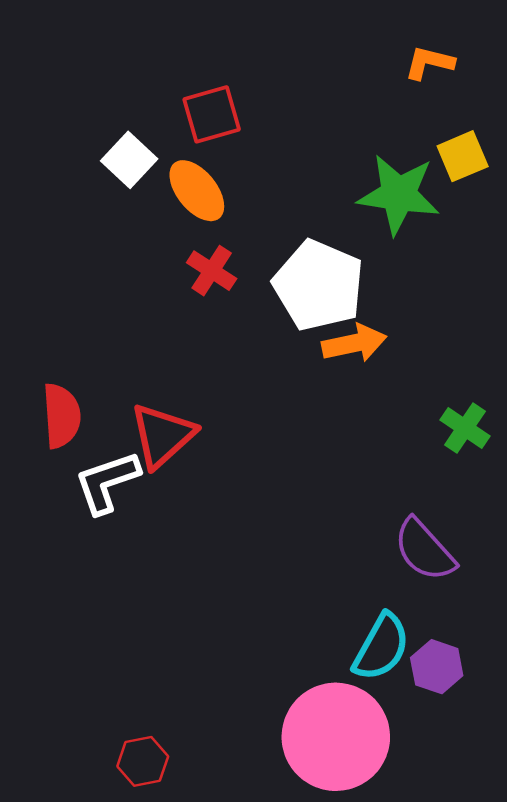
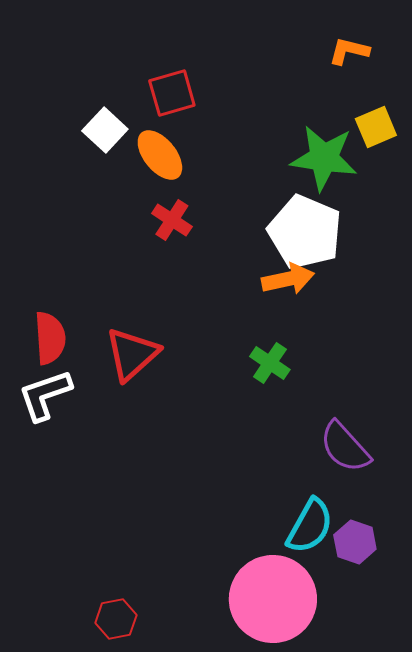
white pentagon: (319, 285) -> (305, 232), moved
green cross: (465, 428) -> (270, 363), moved
white L-shape: (107, 482) -> (45, 395), moved

